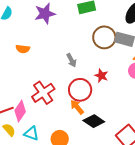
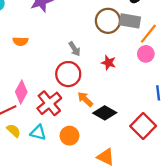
red circle: (80, 90) -> (68, 74), moved
red cross: (43, 93) -> (49, 103), moved
pink diamond: (20, 111) -> (21, 92), moved

